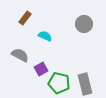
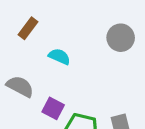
purple square: (41, 69) -> (53, 108), turned -32

